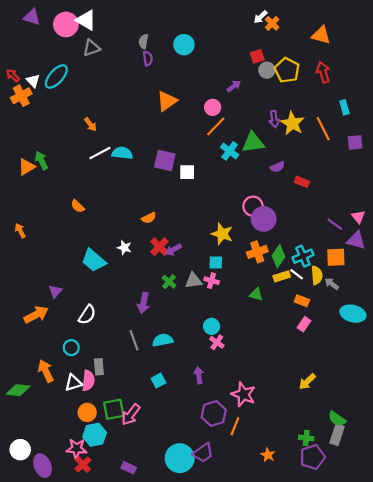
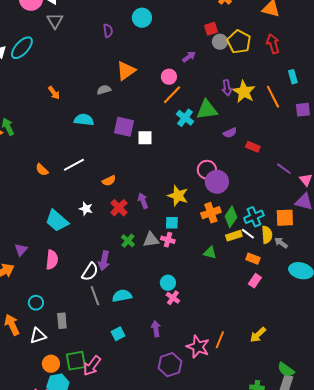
gray semicircle: (144, 41) -> (104, 90), moved, turned 64
gray triangle: (91, 48) -> (55, 21), turned -42
white line: (100, 153) -> (74, 165), moved
purple line: (335, 224) -> (284, 169), moved
purple arrow: (173, 250) -> (143, 201), moved, turned 98
white semicircle: (87, 315) -> (90, 272), moved
pink semicircle: (88, 381) -> (52, 260), moved
orange line: (235, 426) -> (220, 340), moved

